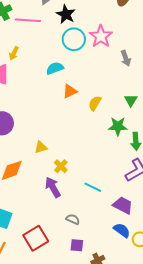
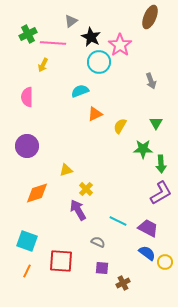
pink star: (101, 36) -> (120, 45), moved
yellow arrow: (14, 53) -> (43, 65), moved
cyan line: (93, 187) -> (118, 221), moved
red square: (36, 238) -> (61, 261), turned 35

